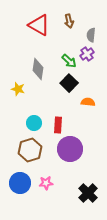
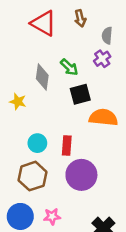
green arrow: (69, 61) -> (69, 67), moved
black square: (69, 83) -> (80, 94), turned 30
orange semicircle: (88, 102) -> (103, 117), size x1.6

